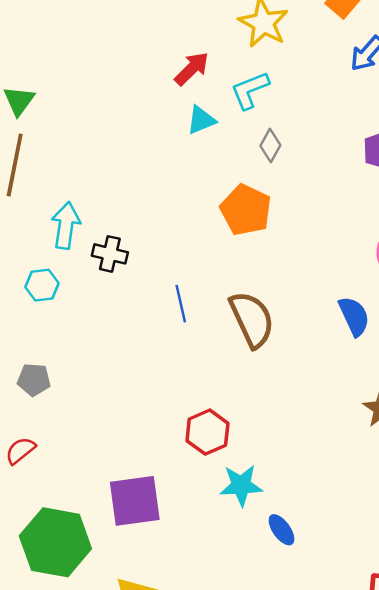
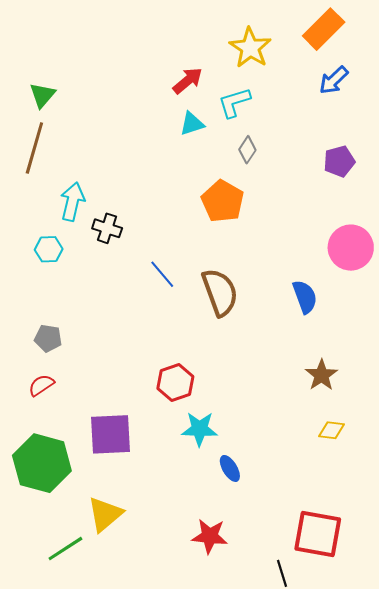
blue line: (181, 304) -> (162, 274), turned -32
gray pentagon: (34, 380) -> (48, 338), moved
red semicircle: (20, 451) -> (41, 385), moved

